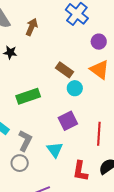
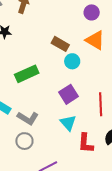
gray L-shape: (25, 141) -> (28, 118), turned 100
cyan triangle: (55, 150) -> (68, 123), moved

